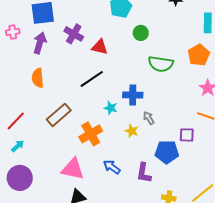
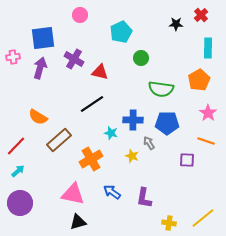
orange semicircle: (38, 78) -> (38, 117), moved, turned -54
blue pentagon: (167, 152) -> (167, 123), moved

